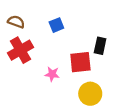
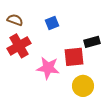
black rectangle: (100, 46) -> (92, 42), turned 63
pink star: (52, 74) -> (48, 68), size x1.6

